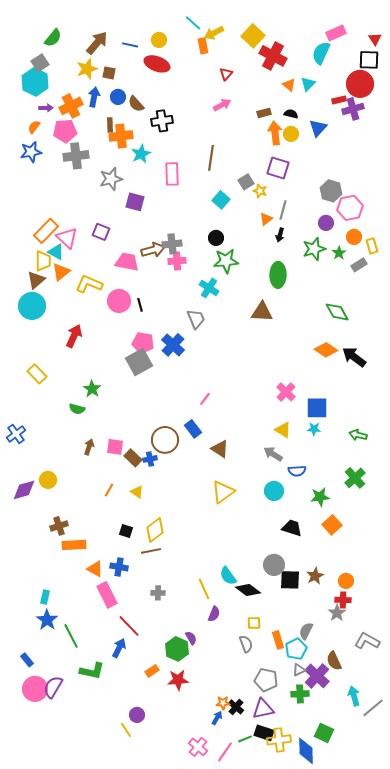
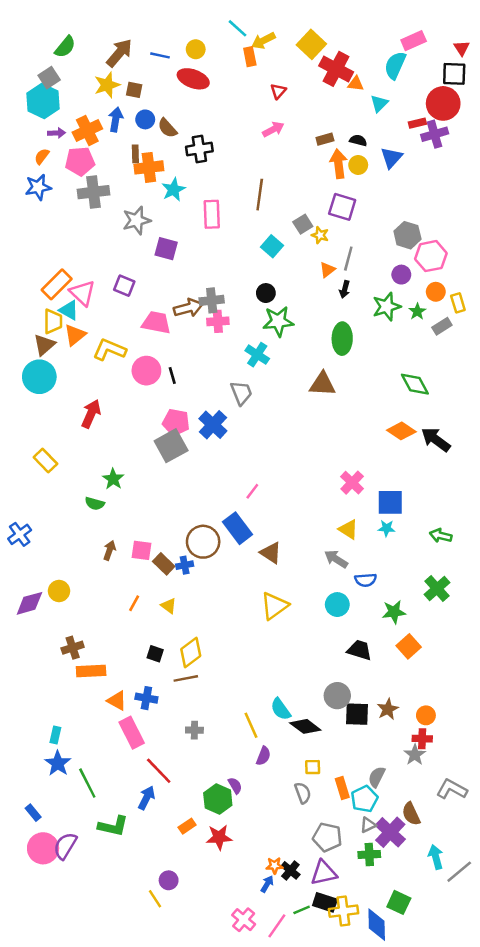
orange triangle: (289, 85) -> (356, 84), moved, turned -32
blue rectangle: (193, 429) -> (238, 528), size x1.4

